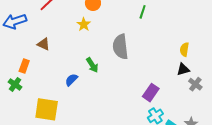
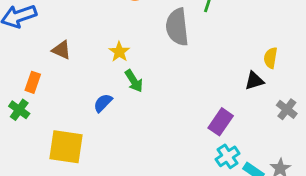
yellow star: (84, 24) -> (119, 52), moved
gray semicircle: (120, 47) -> (177, 27), moved
black triangle: (183, 69) -> (254, 81), moved

